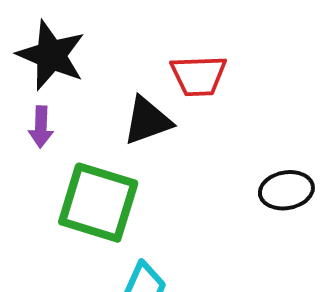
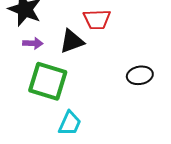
purple arrow: (41, 127) -> (33, 43), moved, turned -90

